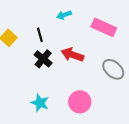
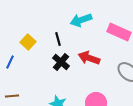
cyan arrow: (64, 15) -> (81, 20), size x1.5

